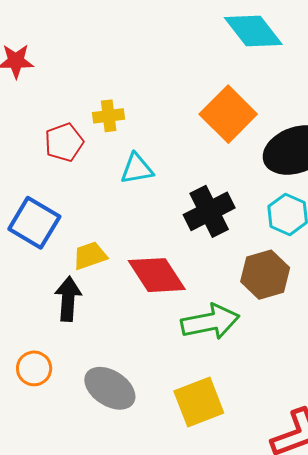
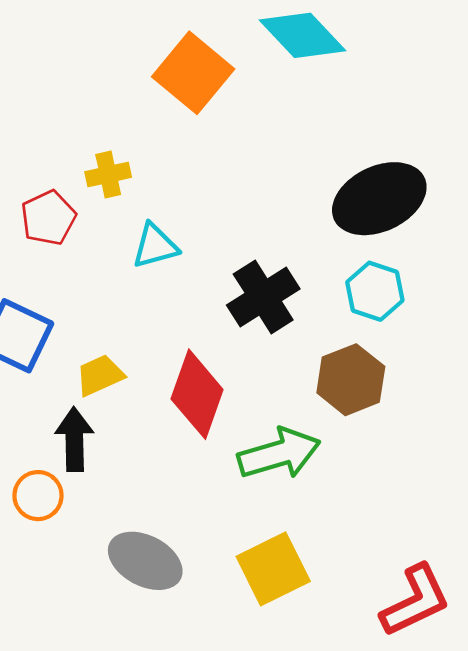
orange square: (228, 114) -> (193, 73), moved
red diamond: (157, 275) -> (197, 394), turned 58
orange circle: (34, 368) -> (38, 496), moved

